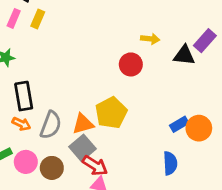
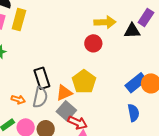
yellow rectangle: (38, 19) -> (19, 20), size x1.5
yellow arrow: (150, 39) -> (105, 22), size x1.5
black rectangle: (24, 96) -> (42, 78), moved
blue rectangle: (179, 124) -> (136, 83), size x1.5

